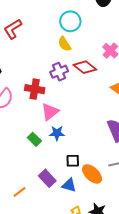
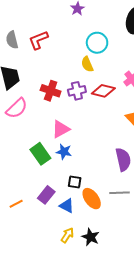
red diamond: (85, 67) -> (103, 91), turned -35
red cross: (35, 89) -> (51, 91), moved
green rectangle: (34, 139) -> (40, 154), size x1.5
purple rectangle: (47, 178) -> (46, 195), turned 72

